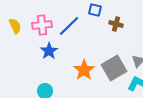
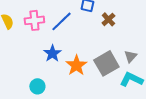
brown cross: (116, 24) -> (108, 19), turned 32
blue star: (49, 51) -> (52, 53), moved

